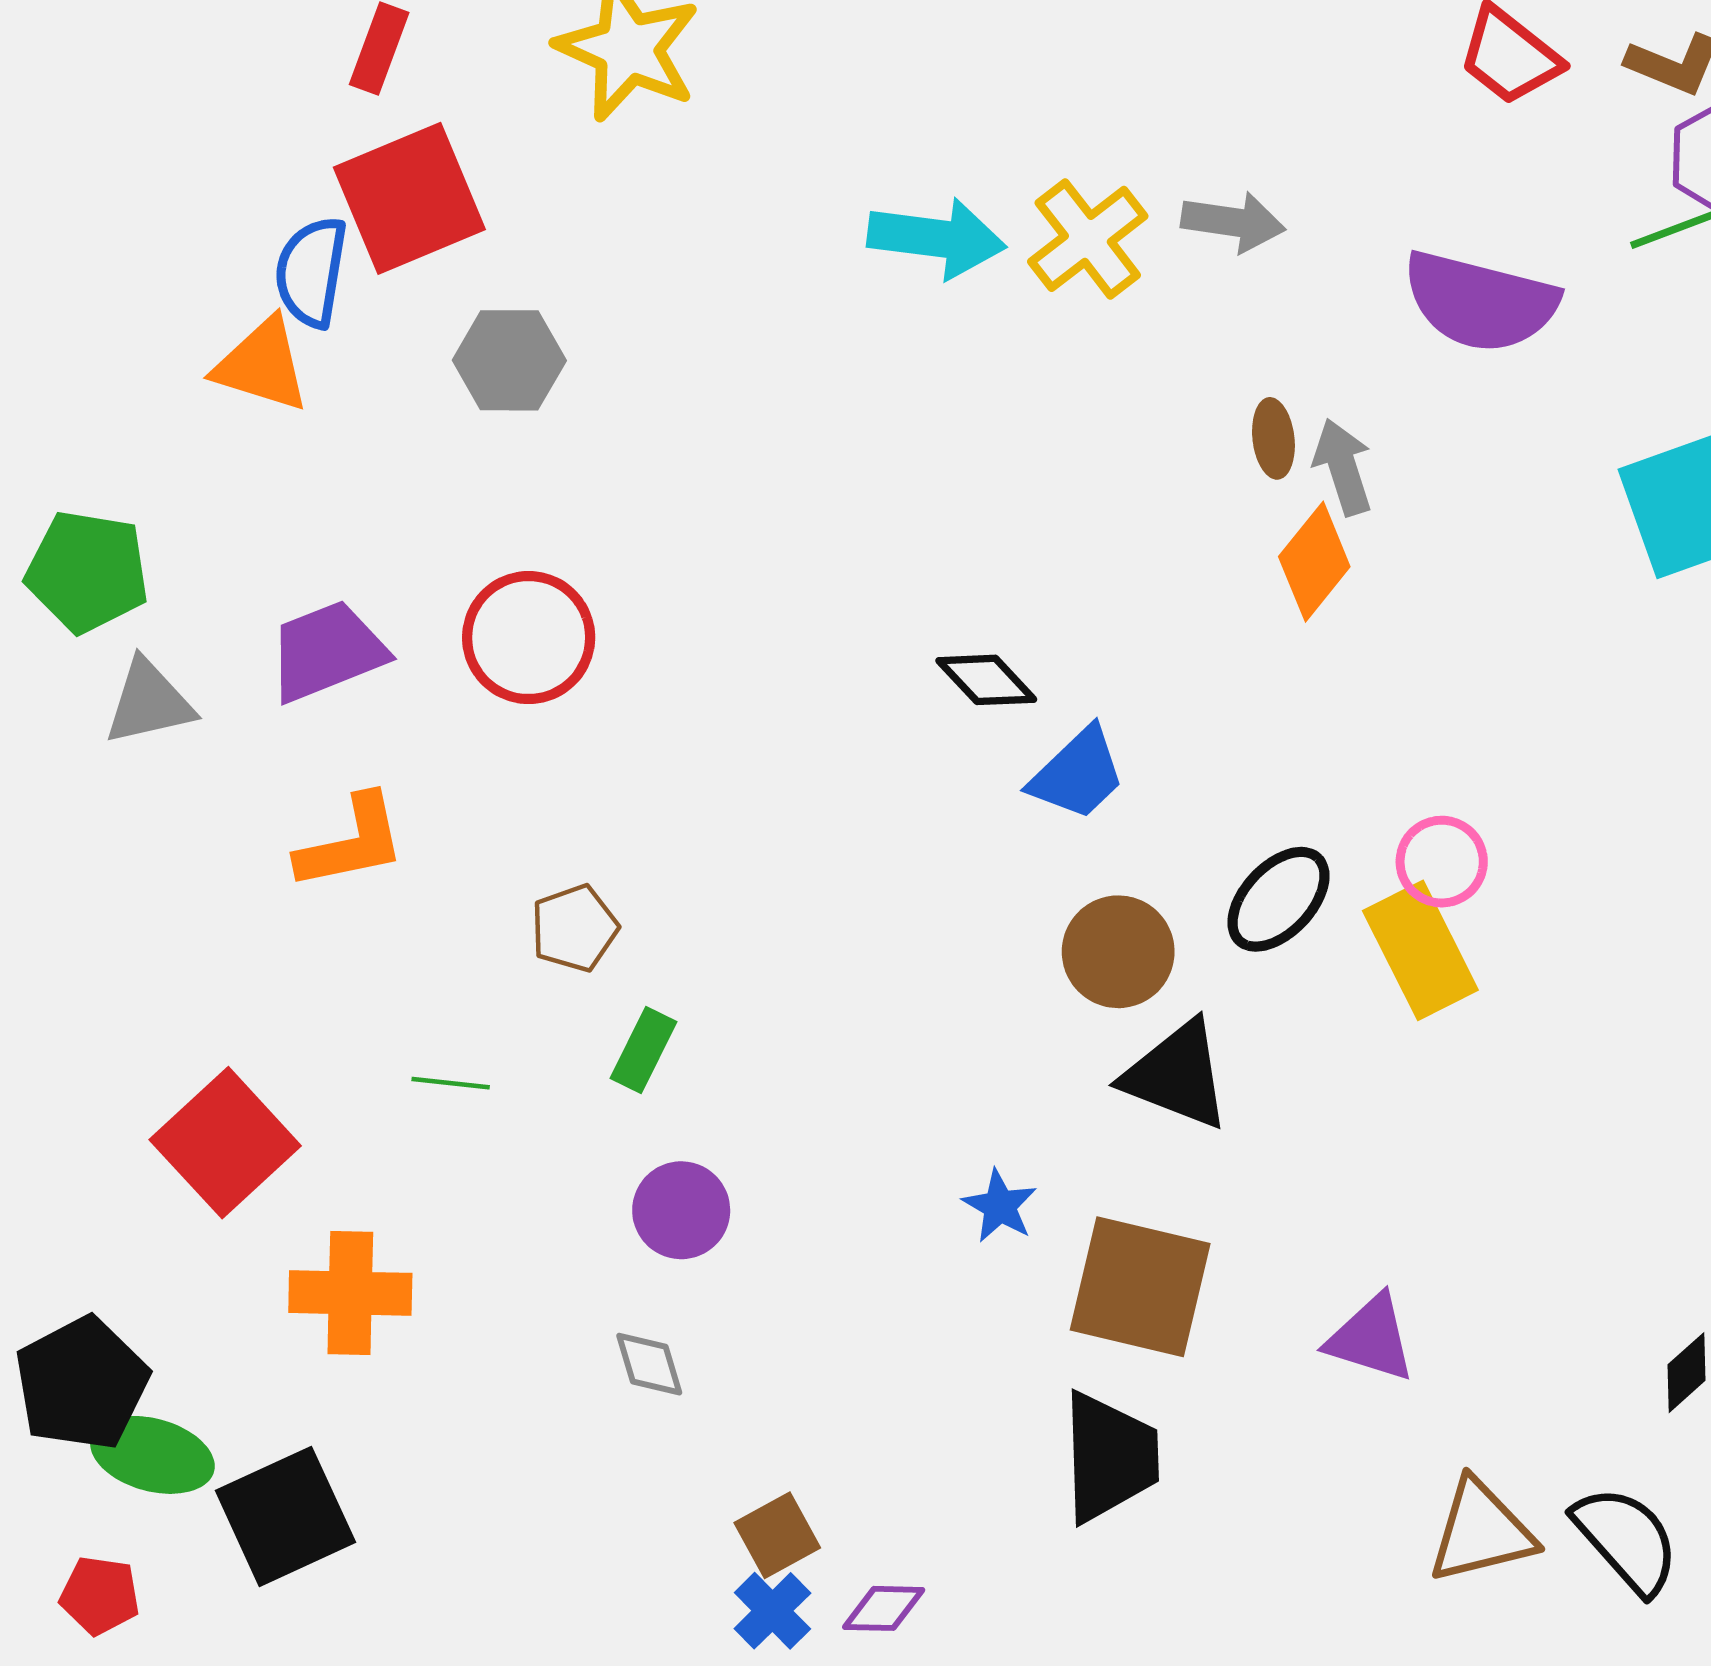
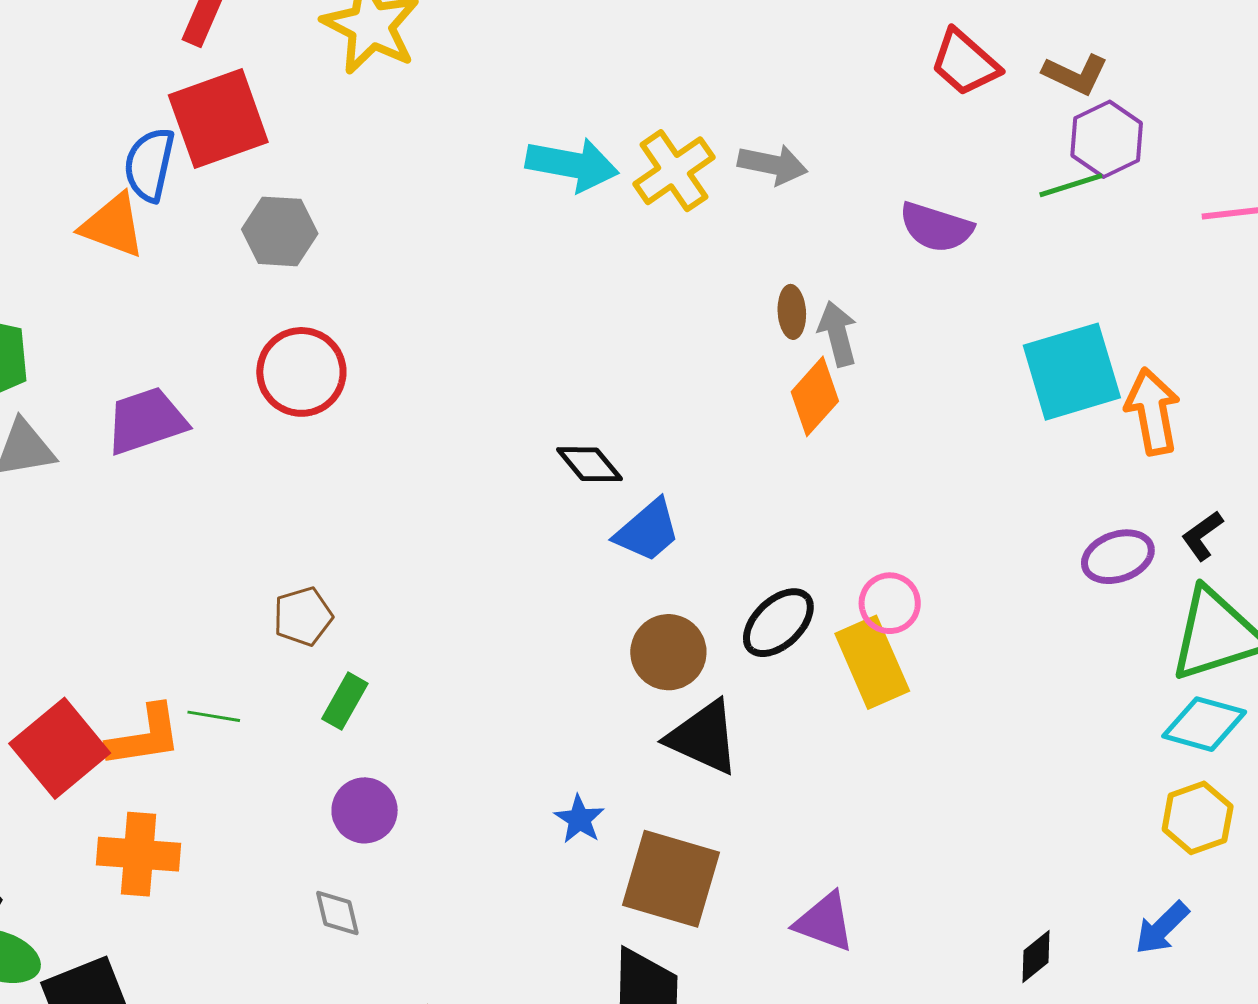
purple semicircle: (1480, 302) -> (936, 227), size x0.7
red circle: (529, 638) -> (301, 372), moved
orange L-shape: (351, 843) -> (145, 736), moved

